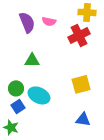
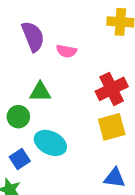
pink semicircle: (49, 21) -> (66, 51), moved
red cross: (79, 35) -> (112, 89), moved
green circle: (16, 88) -> (18, 117), moved

